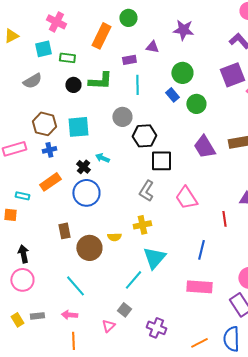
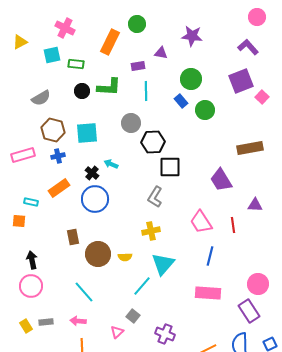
gray semicircle: (32, 81) -> (41, 98), moved
purple trapezoid: (204, 147) -> (221, 180), moved
pink trapezoid: (186, 198) -> (201, 222), moved
yellow semicircle: (114, 237) -> (125, 257), moved

